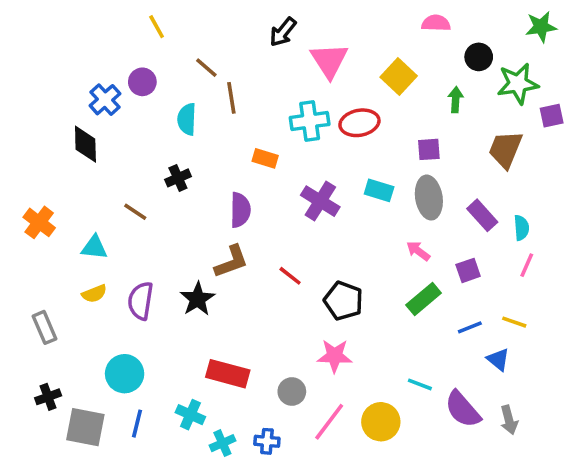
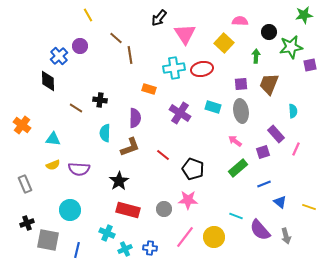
pink semicircle: (436, 23) -> (240, 21), moved
cyan semicircle: (187, 119) -> (105, 133), moved
brown trapezoid: (505, 149) -> (269, 84), moved
black cross: (178, 178) -> (100, 100), turned 32
brown line: (135, 212) -> (76, 108), moved
purple rectangle: (482, 215) -> (276, 134), moved
cyan semicircle: (521, 228) -> (293, 111), moved
black star: (198, 299) -> (119, 181), moved
purple semicircle: (141, 301) -> (79, 169), turned -95
yellow line: (514, 322) -> (309, 207), moved
gray circle: (292, 391) -> (164, 209), moved
blue line: (137, 424) -> (77, 250), moved

